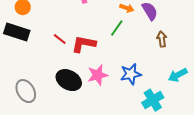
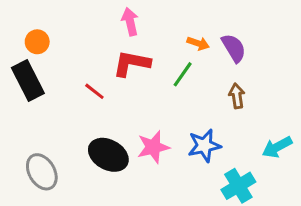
black rectangle: (17, 32) -> (28, 80), turned 45
brown arrow: (162, 39) -> (237, 96), moved
red L-shape: (84, 44) -> (132, 63), moved

